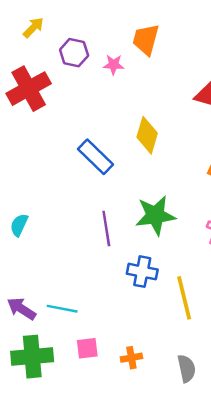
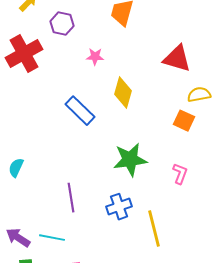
pink star: (114, 65) -> (95, 57), moved
purple line: (106, 229) -> (71, 198), moved
blue cross: (142, 272) -> (119, 207), turned -30

